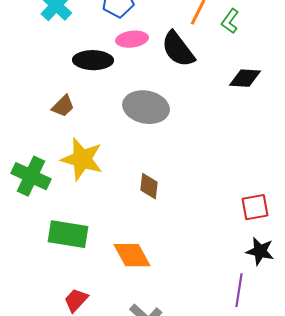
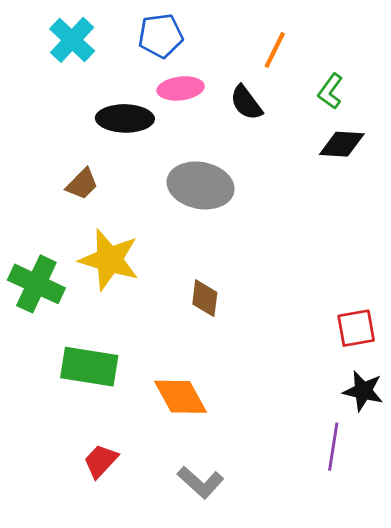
green L-shape: (230, 21) -> (330, 91), moved
black semicircle: (178, 49) -> (246, 103), size x0.7

